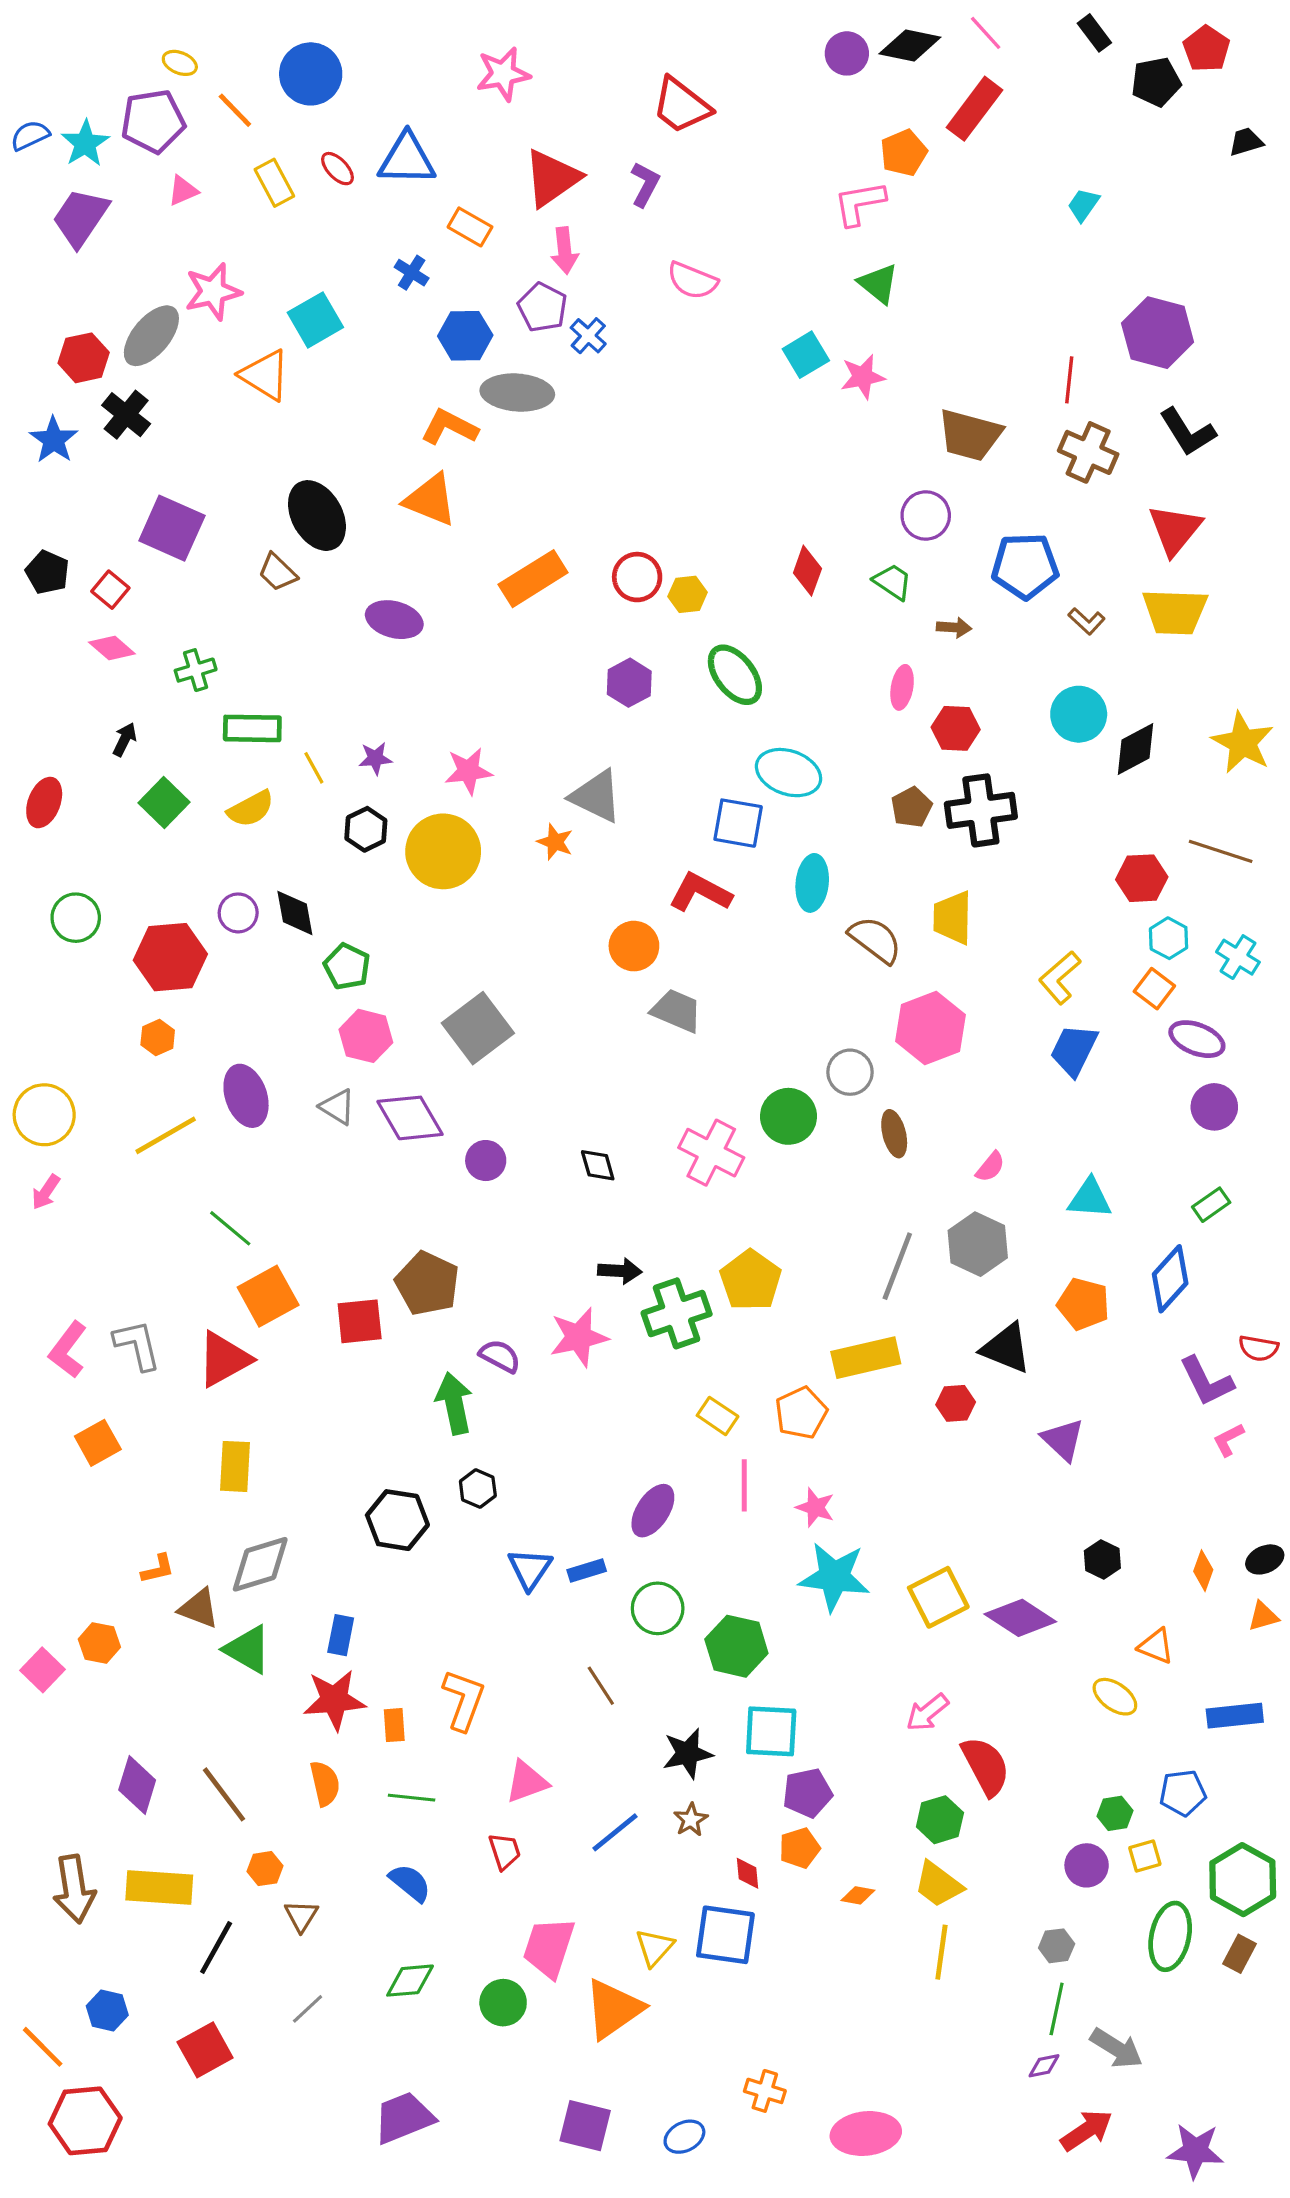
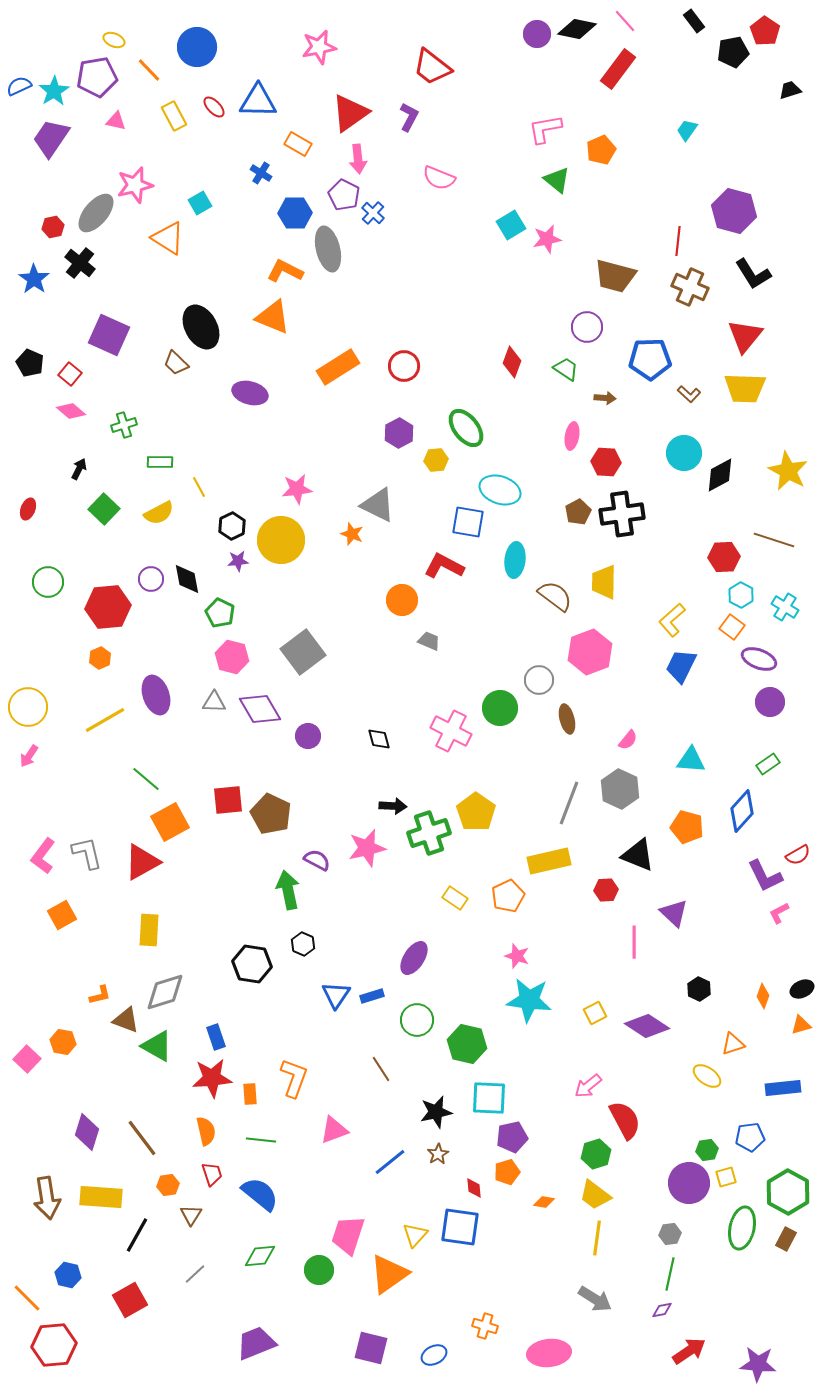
orange pentagon: (904, 153) -> (601, 150), moved
pink triangle: (183, 191) -> (116, 121), turned 35
cyan square: (315, 320) -> (200, 203), size x0.7
red hexagon: (84, 358) -> (53, 227), size x0.7
gray ellipse: (517, 393) -> (328, 249), turned 72
yellow hexagon: (688, 594) -> (436, 460), moved
green rectangle: (252, 728) -> (160, 462), size x0.7
purple star: (375, 758) -> (238, 561), moved
red ellipse: (44, 803) -> (28, 509), size x0.7
gray trapezoid: (677, 1011) -> (429, 641), size x0.7
gray triangle: (337, 1107) -> (214, 702), turned -30
red square: (360, 1321) -> (228, 800), moved
red semicircle: (1258, 1348) -> (798, 855), turned -40
pink line: (744, 1485) -> (634, 942), moved
yellow square: (938, 1597) -> (595, 1013), size x0.6
blue rectangle: (341, 1635) -> (216, 1037), turned -30
orange triangle: (1156, 1646) -> (733, 1044), turned -40
red trapezoid: (505, 1851) -> (212, 1174), moved
purple circle: (1087, 1865) -> (689, 1183), size x1.5
blue semicircle: (410, 1883) -> (260, 1194), size x1.4
gray arrow: (1117, 2048) -> (595, 1299), moved

